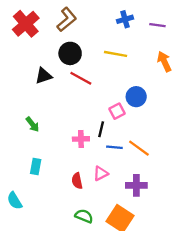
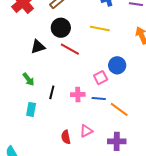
green arrow: (32, 124) -> (28, 79), moved
black line: (101, 129) -> (52, 92), moved
pink cross: (81, 139) -> (78, 95), moved
blue line: (114, 147) -> (99, 99), moved
cyan rectangle: (36, 166) -> (31, 109), moved

